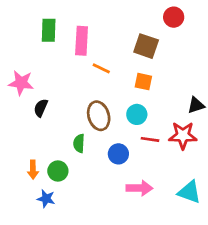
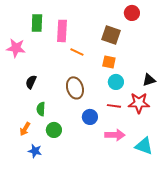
pink star: (21, 83) -> (16, 48), moved
cyan circle: (137, 114) -> (116, 82), moved
green semicircle: (79, 143) -> (41, 109), moved
orange arrow: (33, 170) -> (25, 129), turned 32
green circle: (58, 171) -> (54, 130), moved
pink arrow: (139, 188) -> (115, 135), moved

